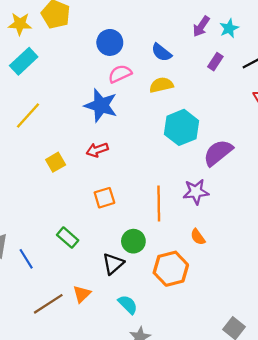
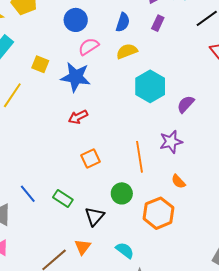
blue semicircle: (161, 52) -> (123, 22), turned -102
purple rectangle: (215, 62) -> (158, 23), moved
purple semicircle: (218, 153) -> (186, 104), size x0.7
yellow square: (56, 162) -> (40, 64), moved, turned -30
blue line: (26, 259) -> (28, 194), moved
black triangle: (113, 264) -> (95, 216), moved

